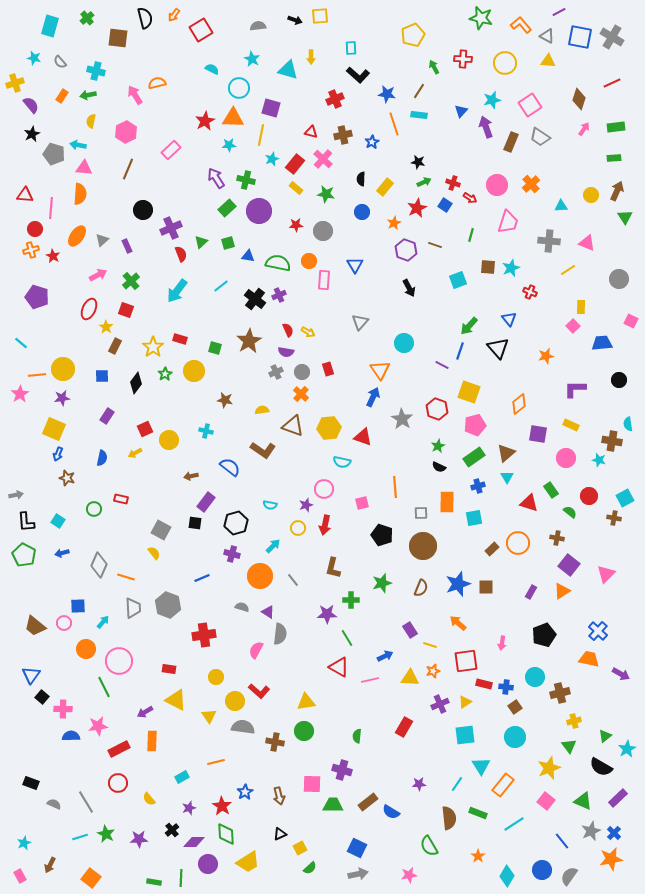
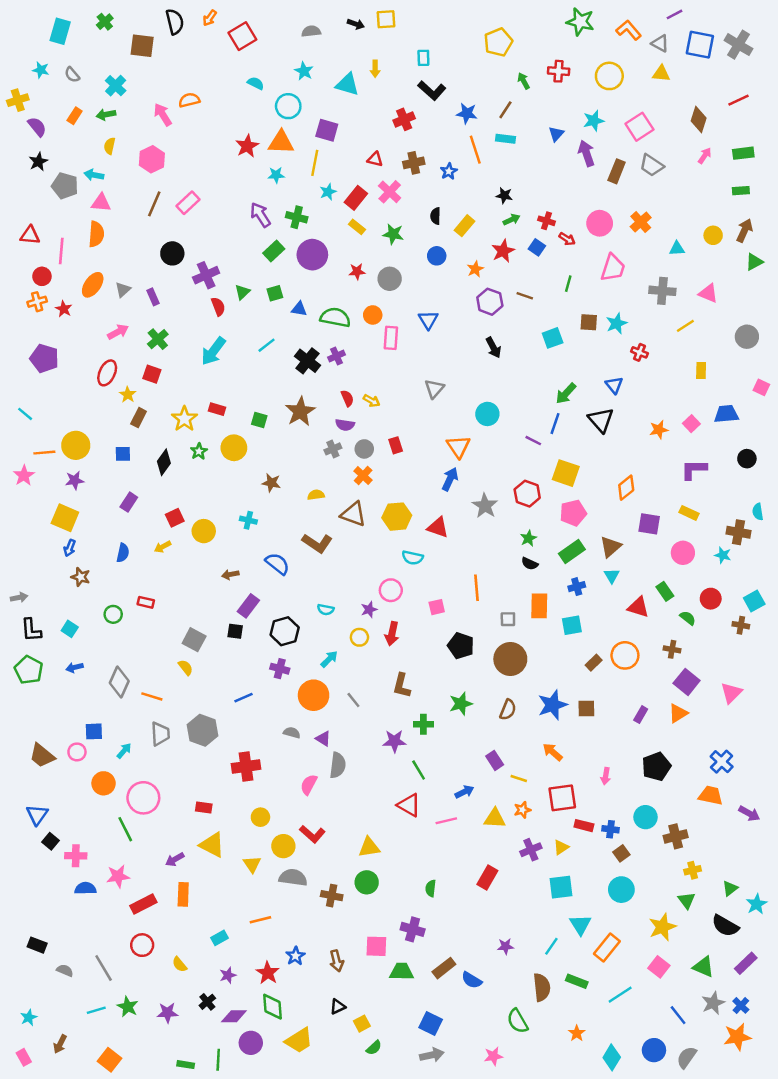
cyan cross: (96, 71) -> (116, 86), turned 30
pink rectangle: (171, 150) -> (188, 203), moved
green triangle: (625, 217) -> (754, 262), turned 35
pink square: (573, 326) -> (691, 424), moved

